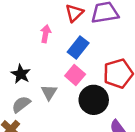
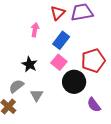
black star: (21, 74) -> (30, 64), moved
gray triangle: (49, 92) -> (37, 95), moved

